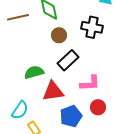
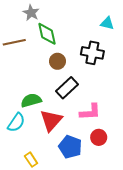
red triangle: (53, 91) -> (51, 120), turned -40
cyan semicircle: (20, 110) -> (16, 123), moved
blue pentagon: (71, 116) -> (70, 147), turned -30

